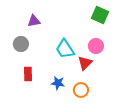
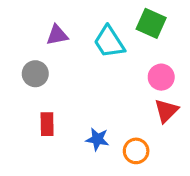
green square: (100, 15) -> (151, 23), moved
cyan trapezoid: (65, 49) -> (109, 42), moved
red triangle: (85, 63) -> (166, 111), moved

